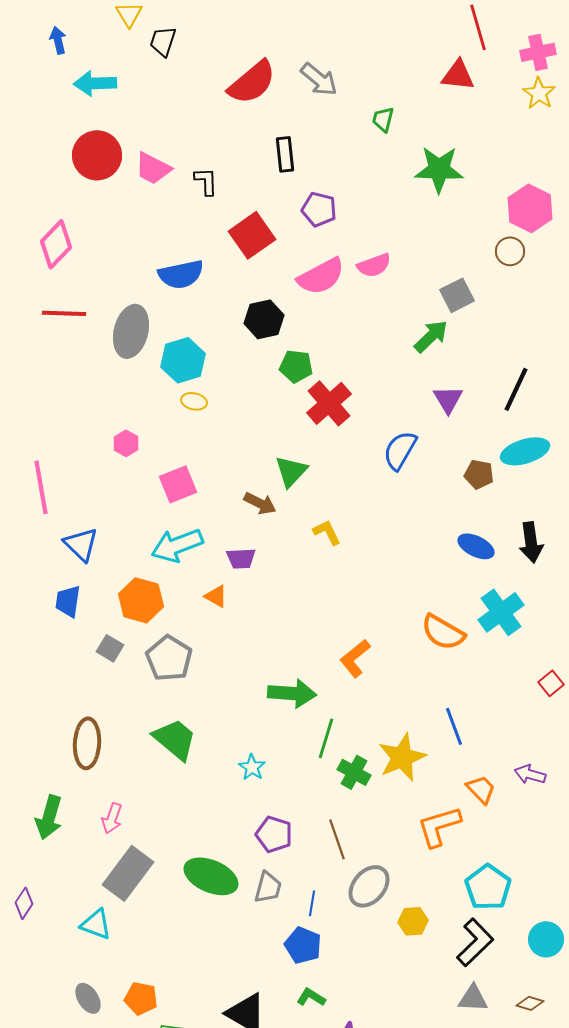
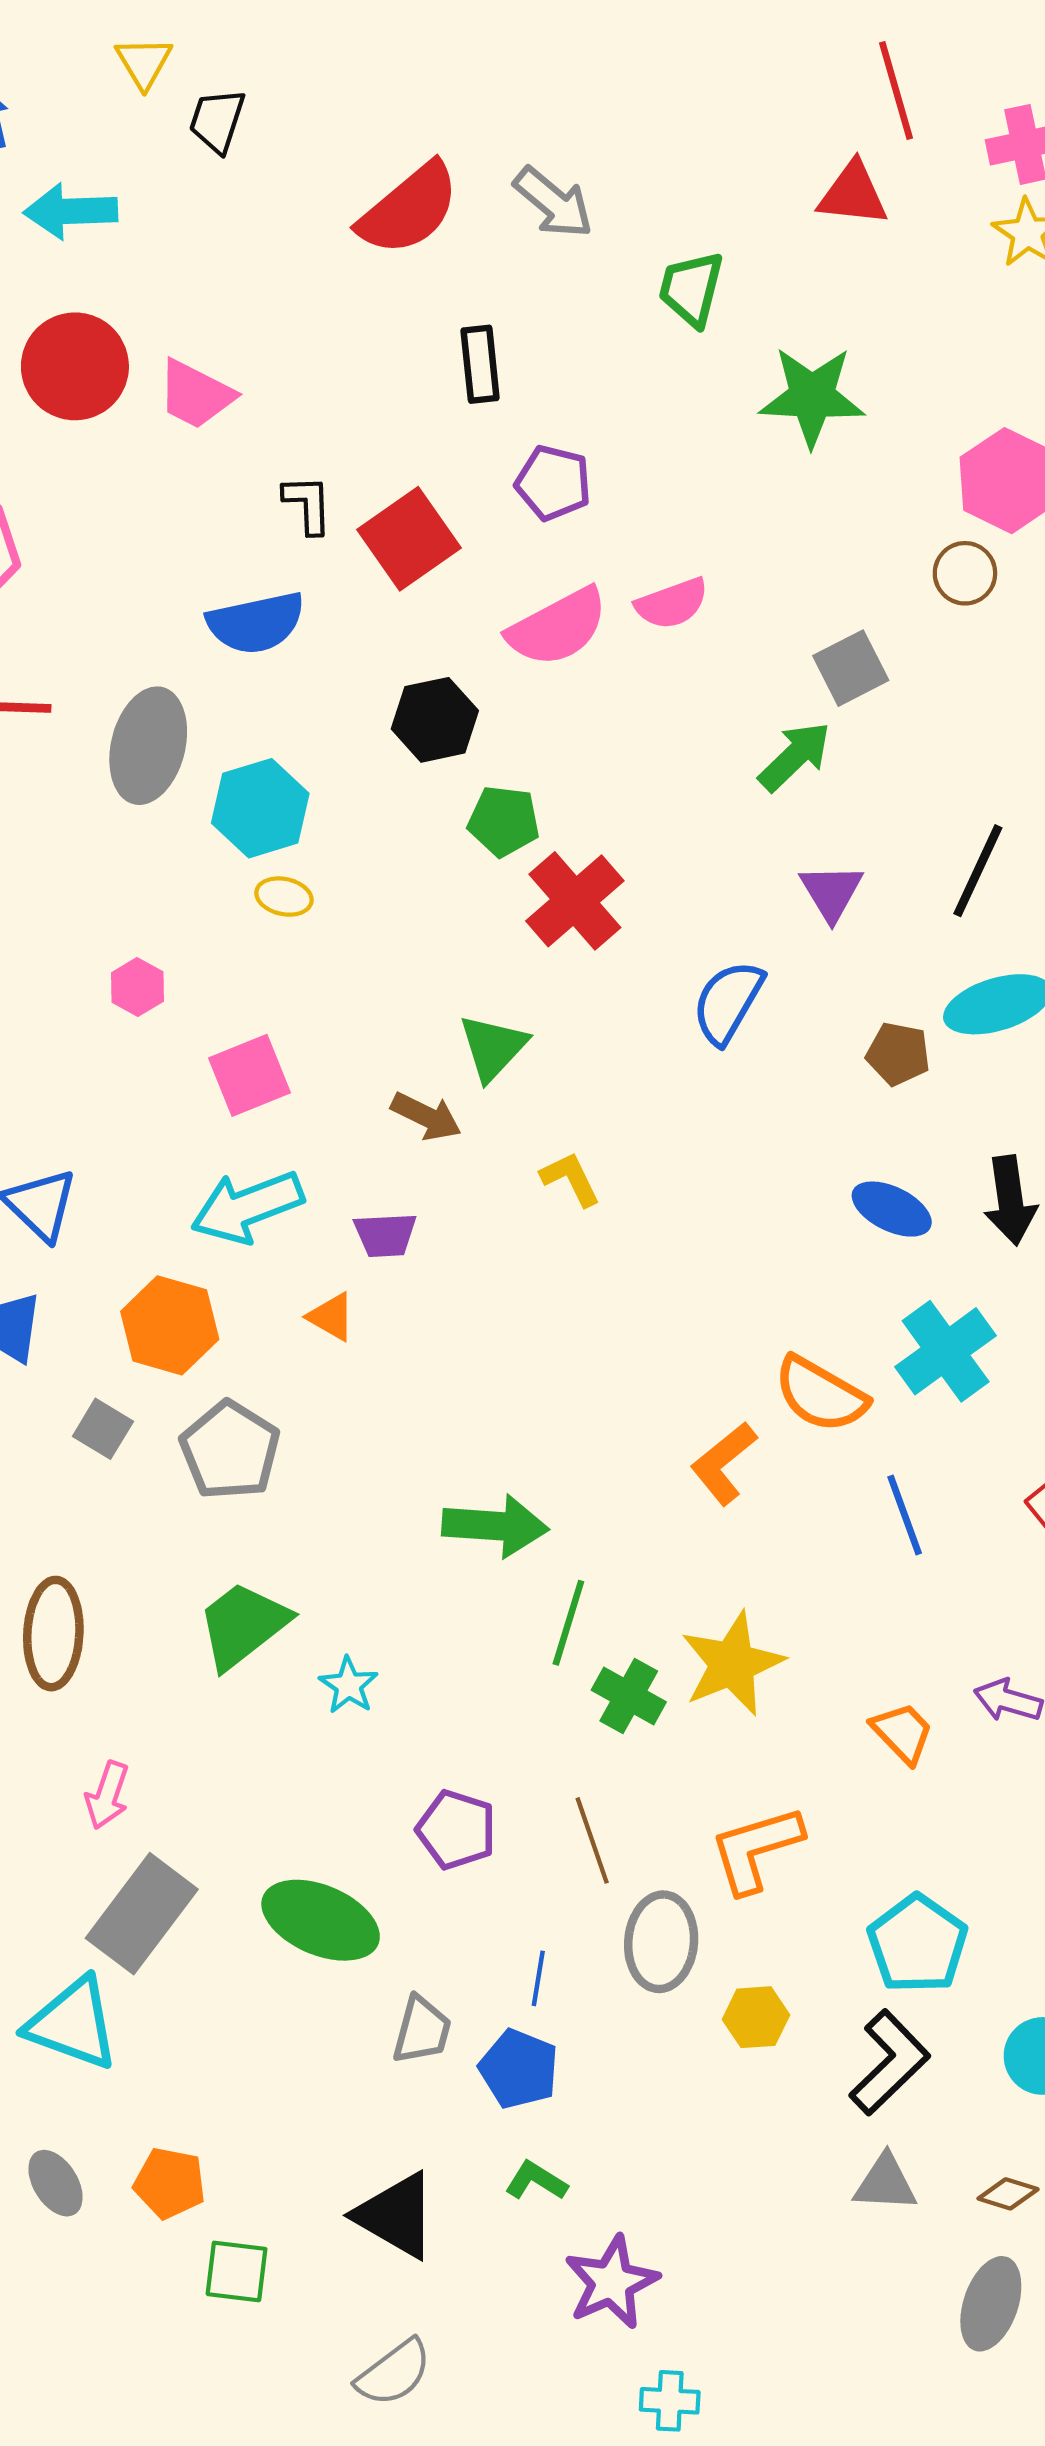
green trapezoid: (383, 119) -> (691, 289), size x1.4
black L-shape: (206, 181) -> (308, 504), moved
orange L-shape: (355, 658) -> (724, 1463), moved
blue line: (454, 726) -> (905, 1515), moved
green trapezoid: (175, 739) -> (243, 1625), turned -78
cyan star: (252, 767) -> (349, 1685), moved
orange L-shape: (439, 826) -> (756, 1849), moved
gray ellipse: (369, 886) -> (661, 1942), turned -36
gray trapezoid: (268, 887) -> (422, 2030), moved
cyan triangle: (96, 924) -> (73, 2024), size x1.4

